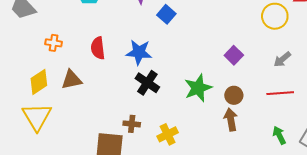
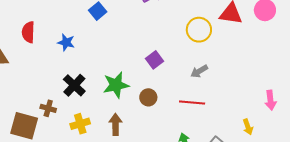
blue star: (139, 52) -> (66, 42), size x0.7
black cross: (147, 83) -> (74, 85), moved
brown arrow: (231, 120) -> (116, 124), moved

